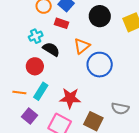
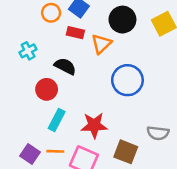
cyan cross: (36, 36) -> (28, 51), moved
orange triangle: (82, 46) -> (101, 44), moved
orange line: (19, 93) -> (55, 151), moved
purple square: (29, 116) -> (30, 154), moved

